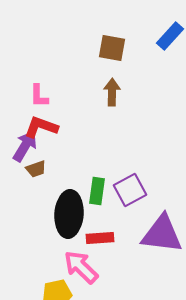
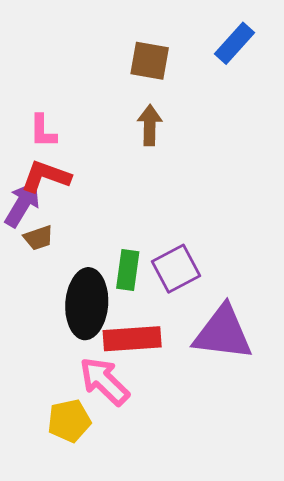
red rectangle: (100, 238) -> (132, 339), size x1.4

